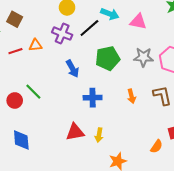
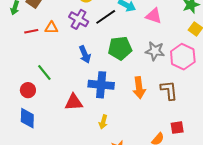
orange arrow: (131, 96) -> (139, 88), size x1.5
blue cross: (93, 98) -> (101, 85), size x1.4
red circle: (15, 100) -> (28, 90), moved
red triangle: (75, 132) -> (74, 102), moved

